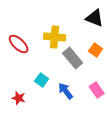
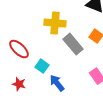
red ellipse: (19, 44) -> (19, 49), moved
blue arrow: (66, 91) -> (57, 83), moved

